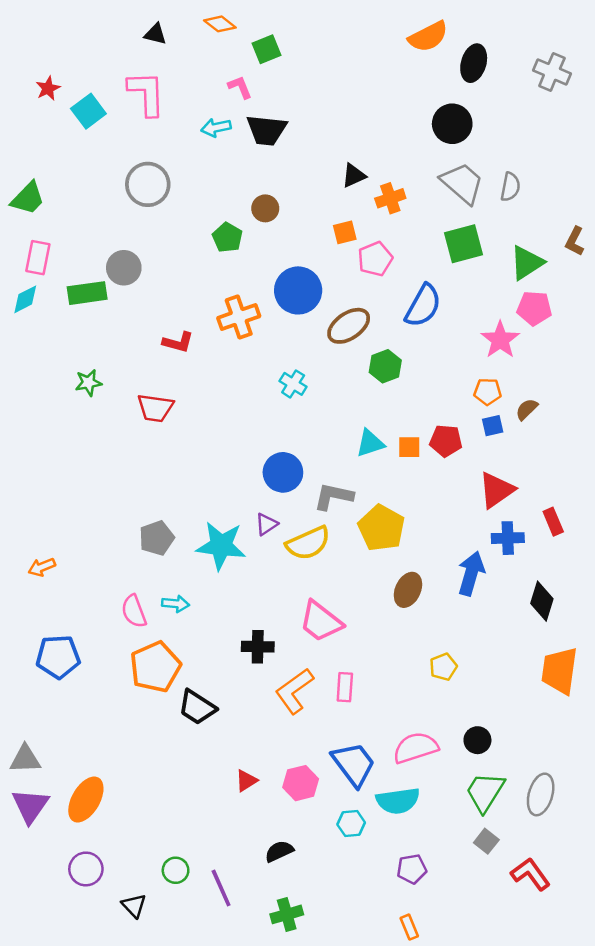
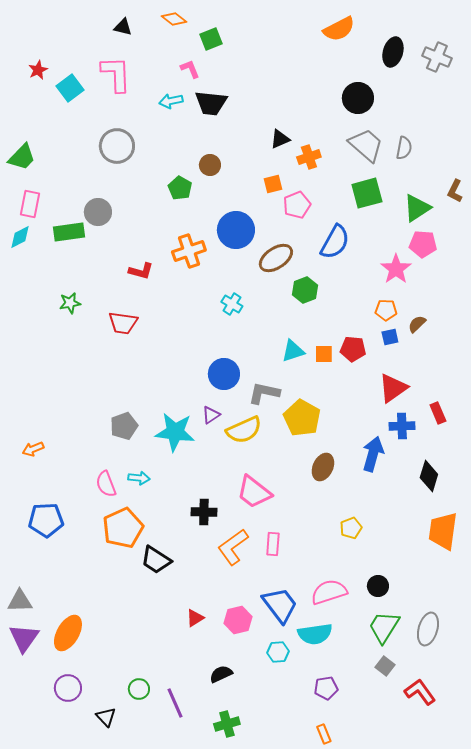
black ellipse: (474, 63) -> (393, 52), moved

